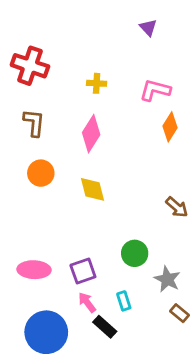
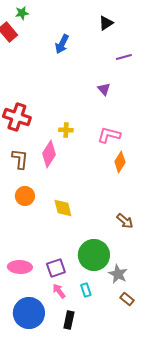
pink diamond: (91, 134) -> (49, 154), moved
green circle: (135, 253) -> (94, 255), size x1.6
black rectangle: (105, 327) -> (69, 320), moved, turned 60

